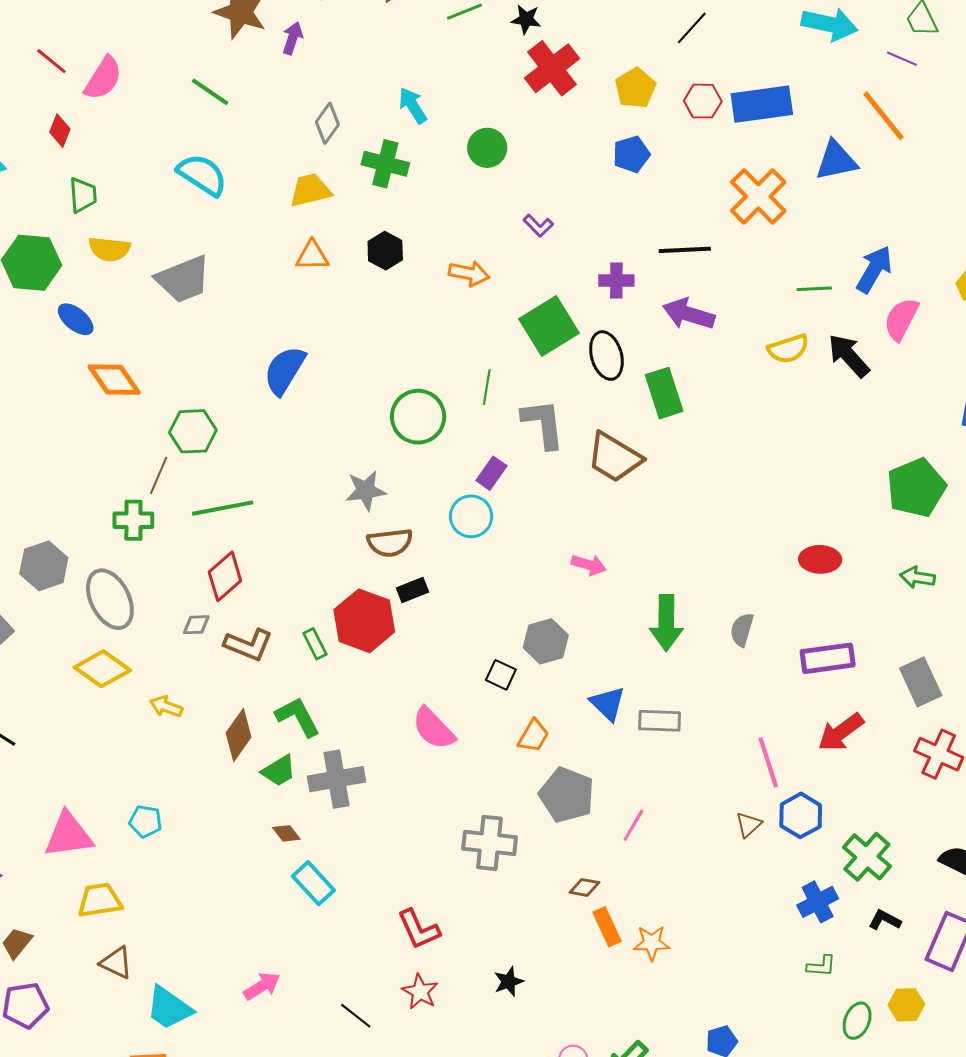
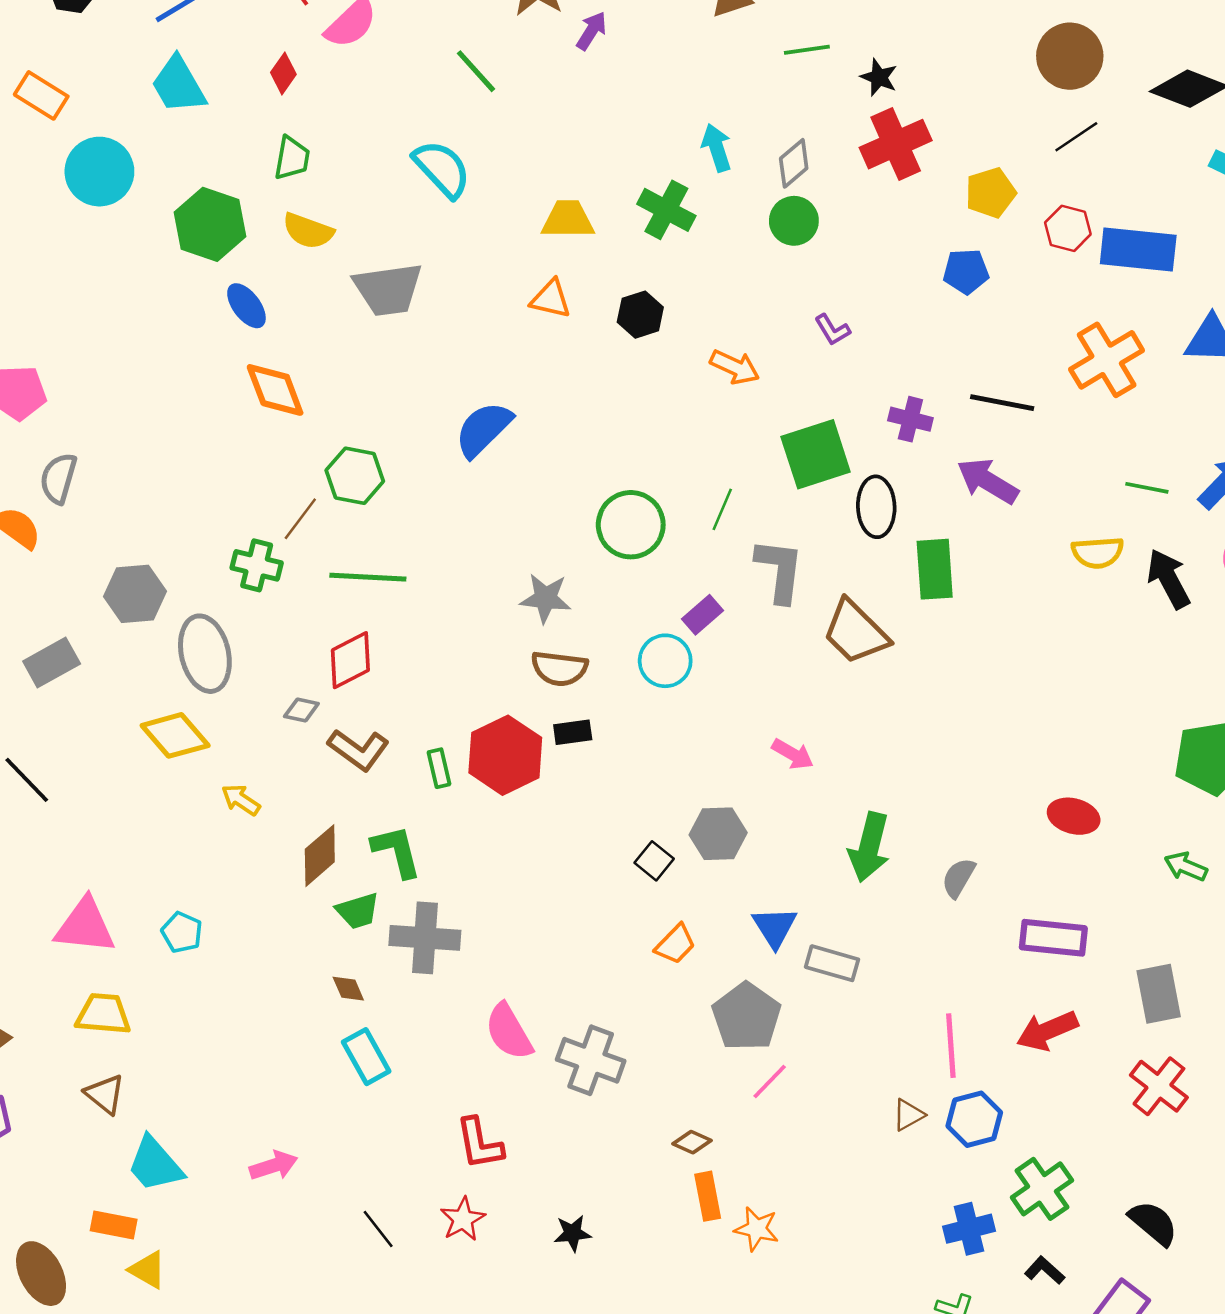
gray diamond: (327, 123) -> (794, 163), moved
pink semicircle: (433, 728) -> (509, 1032), moved
gray pentagon: (567, 795) -> (746, 1017), moved

